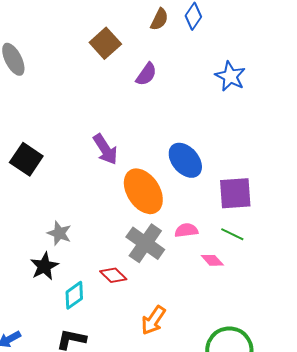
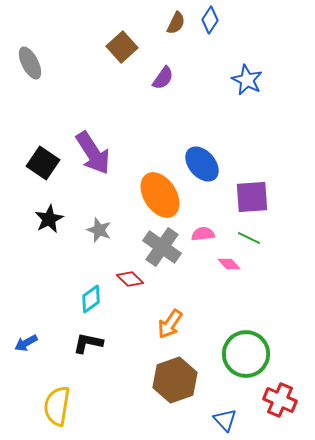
purple arrow: (105, 149) -> (93, 153), moved, size x1.4
gray star: (59, 233) -> (99, 230), moved
black star: (44, 266) -> (49, 219), moved

